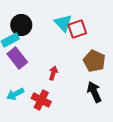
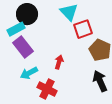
red square: (77, 29) -> (83, 29), moved
cyan arrow: (15, 94) -> (29, 73), moved

